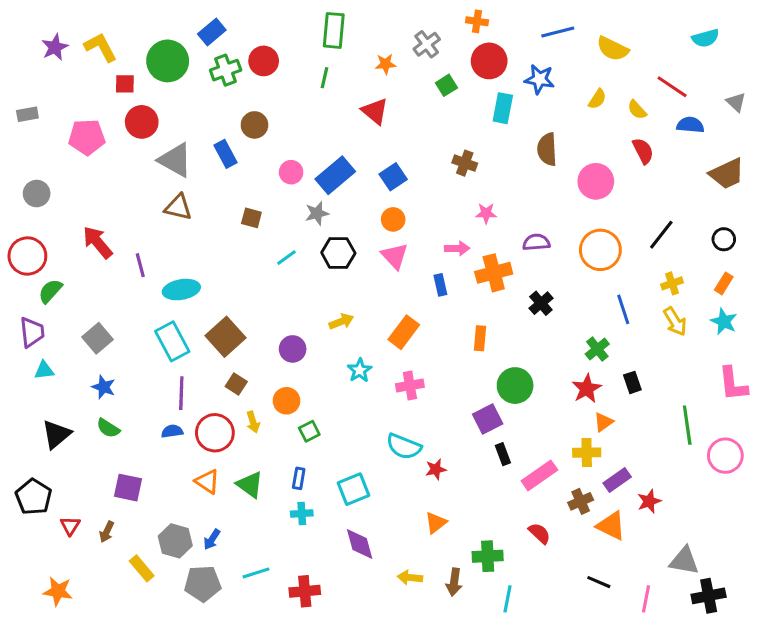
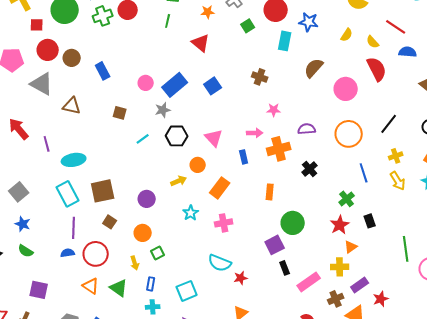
brown circle: (254, 125) -> (72, 58), moved
brown semicircle: (547, 149) -> (314, 68), turned 45
red semicircle: (643, 151) -> (377, 69), size x1.4
gray triangle: (175, 160) -> (42, 84), moved
orange circle: (393, 219) -> (198, 165), moved
brown square: (226, 337) -> (103, 191), turned 30
yellow arrow: (253, 422) -> (135, 263), moved

